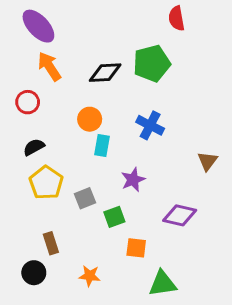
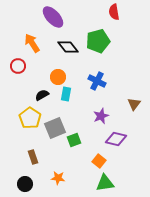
purple ellipse: (38, 26) -> (53, 17), moved
black diamond: (105, 73) -> (68, 47), turned 55
black semicircle: (34, 147) -> (42, 95), moved
purple star: (133, 180) -> (101, 116), moved
gray square: (85, 198) -> (55, 128), size x1.5
orange square: (136, 248) -> (99, 161), moved, turned 32
black circle: (34, 273) -> (25, 184), moved

